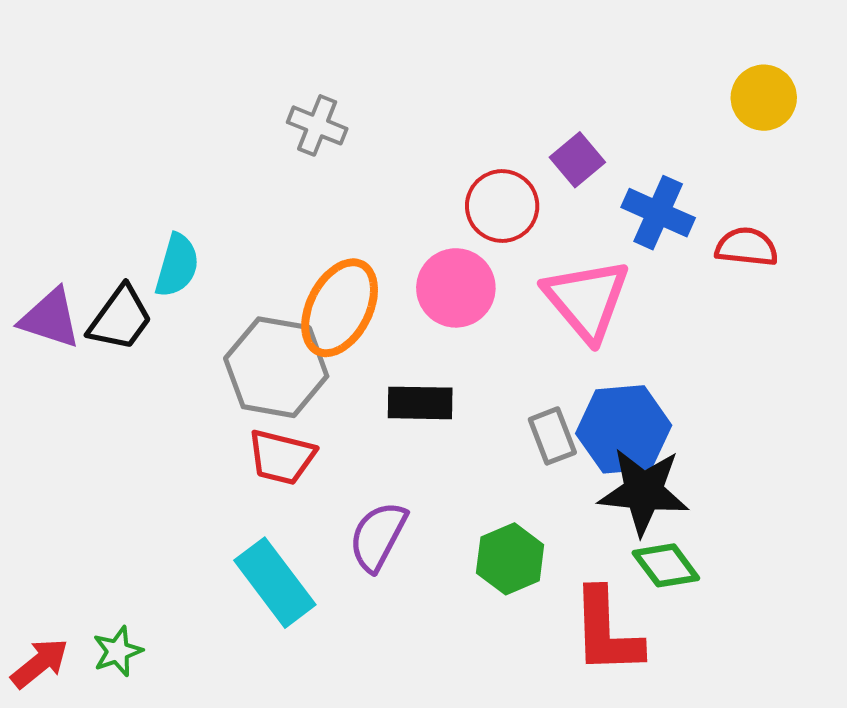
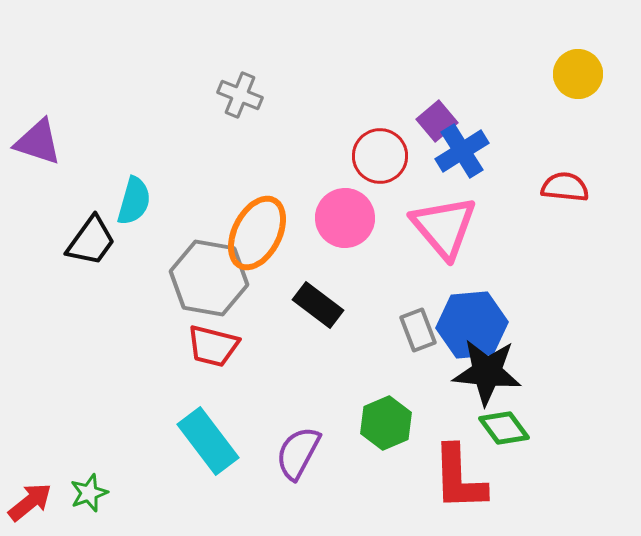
blue cross: (658, 213) -> (462, 151), moved, turned 34
purple triangle: (50, 318) -> (38, 142), moved
black rectangle: (420, 403) -> (318, 305), turned 36
purple semicircle: (378, 536) -> (298, 453), moved

